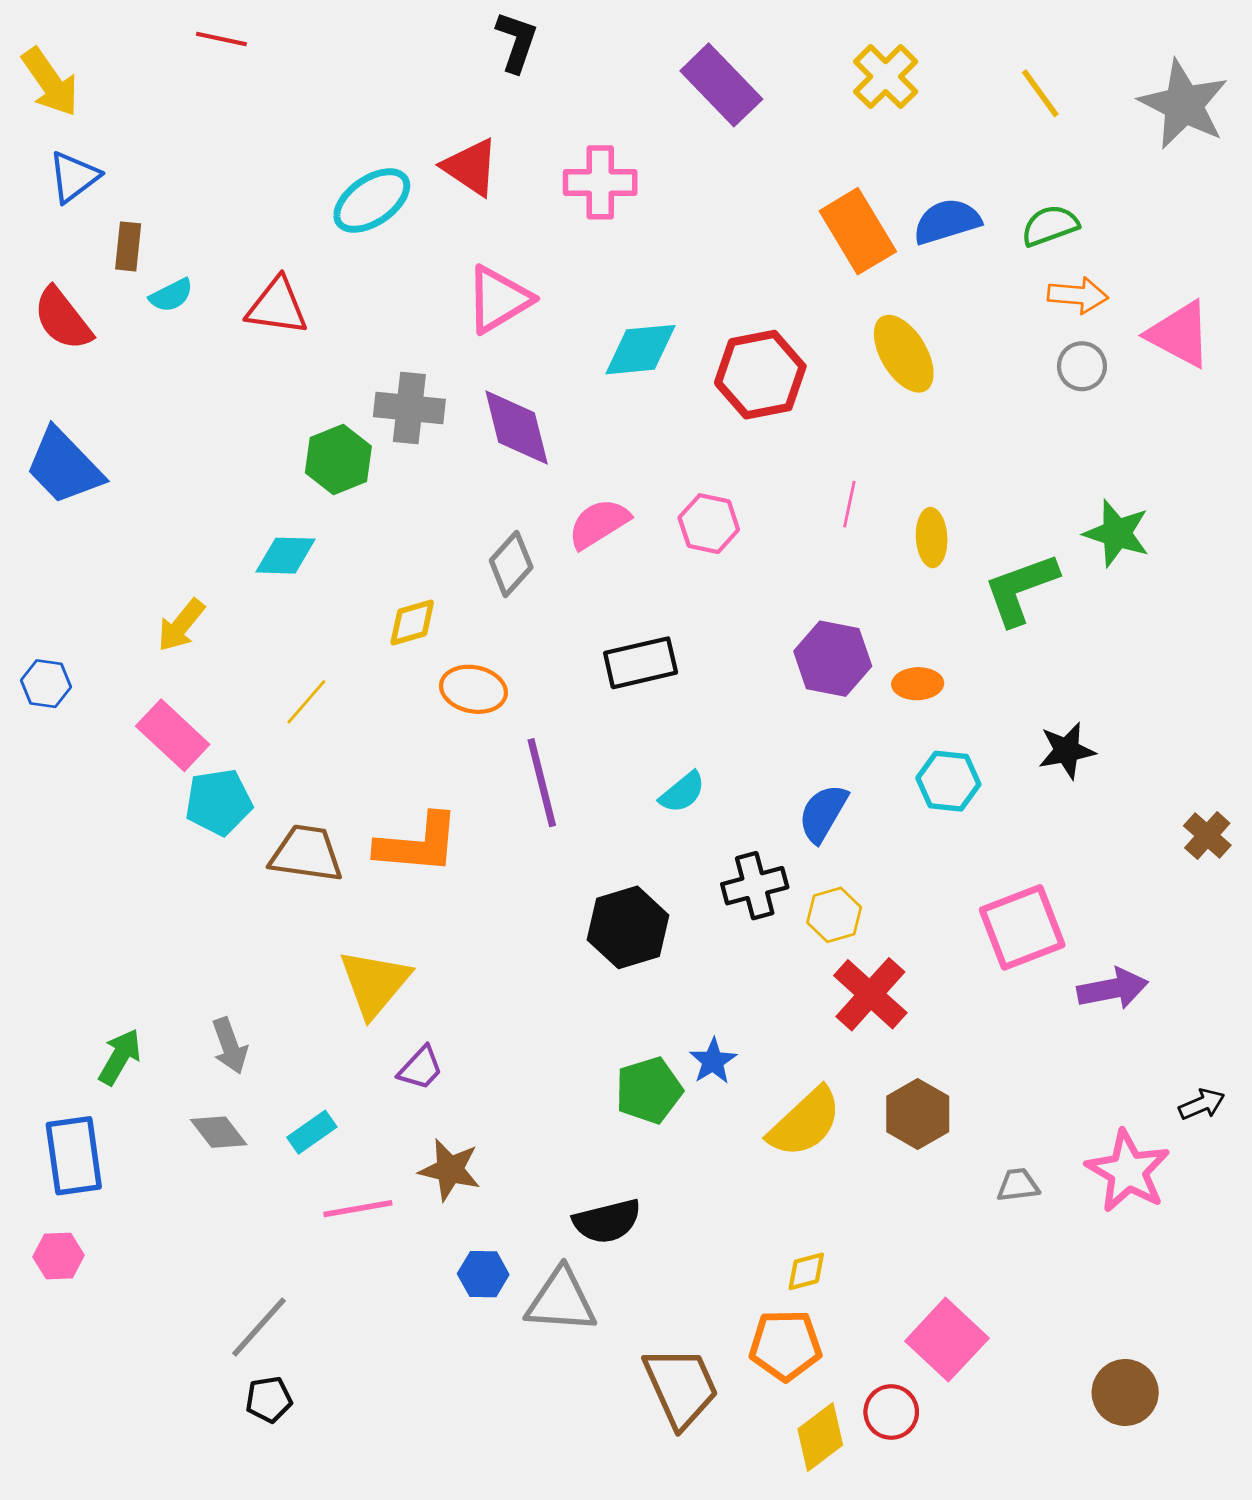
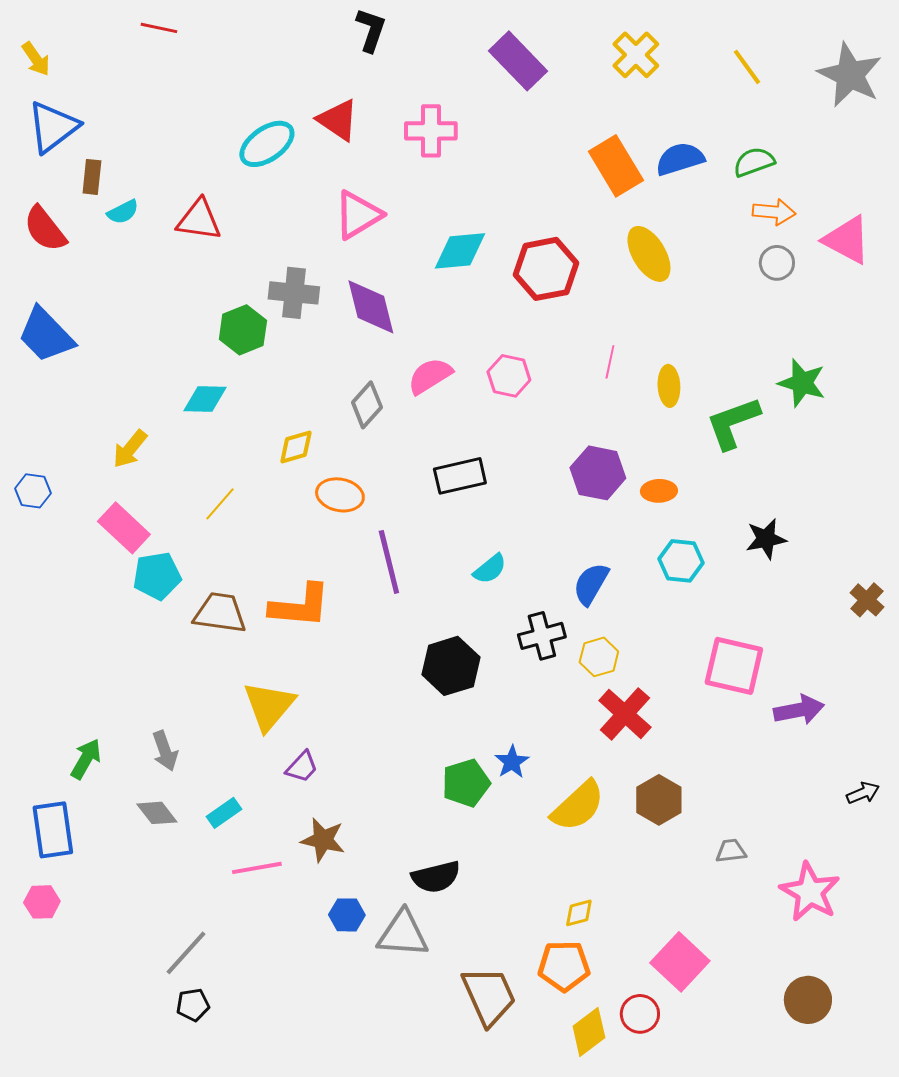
yellow arrow: (50, 82) -> (36, 59), size x0.7
blue triangle: (74, 177) -> (53, 127), size x1.4
pink square: (1022, 927) -> (734, 666), turned 34
pink star: (1128, 1171) -> (810, 892), moved

